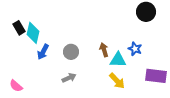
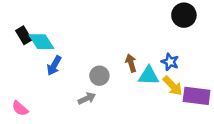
cyan diamond: (33, 33) -> (41, 42), turned -45
gray circle: (71, 52) -> (99, 76), moved
yellow arrow: (117, 81) -> (173, 86), moved

